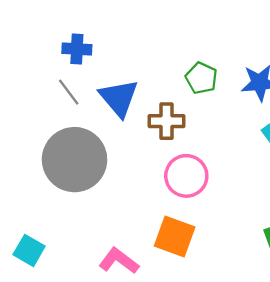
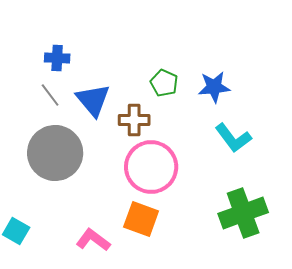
pink circle: (186, 176) -> (151, 167), size x1.4

